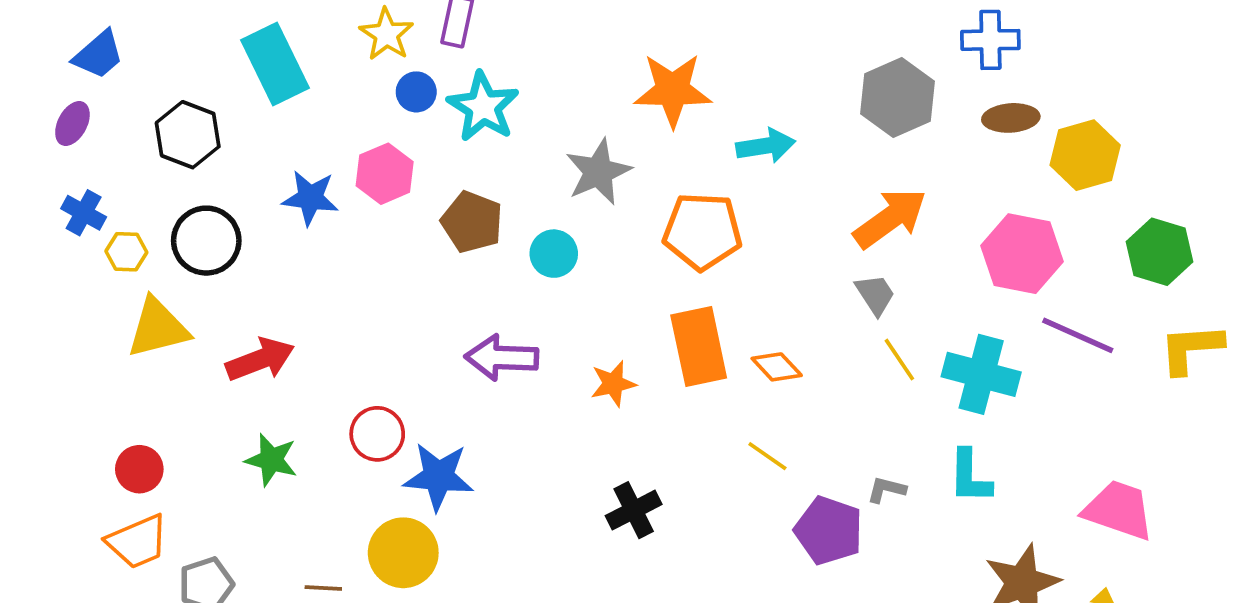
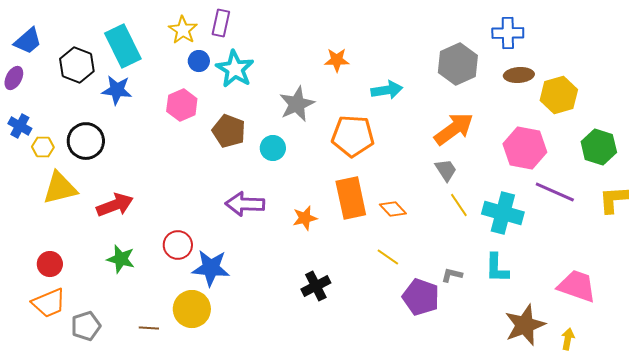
orange star: (673, 90) -> (337, 60), size x0.6
black hexagon: (188, 135) -> (77, 65), moved
blue star: (310, 198) -> (117, 90), moved

